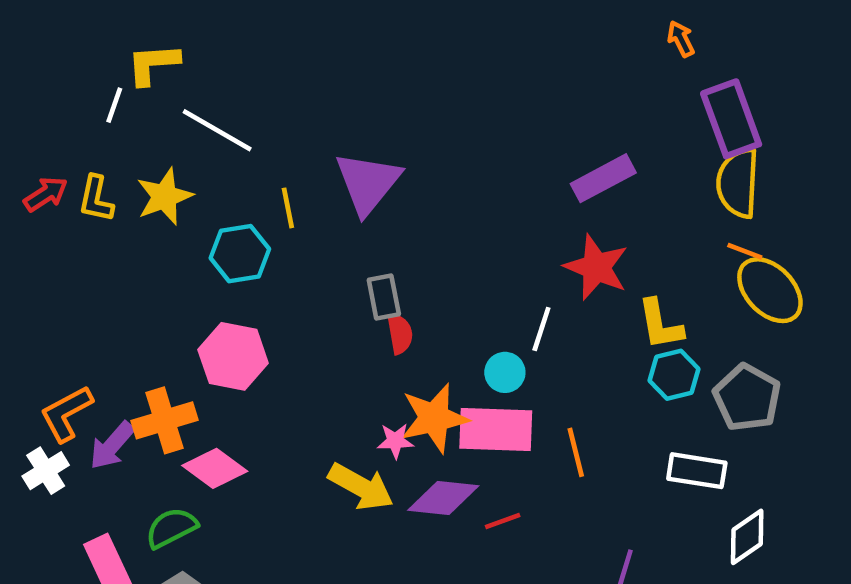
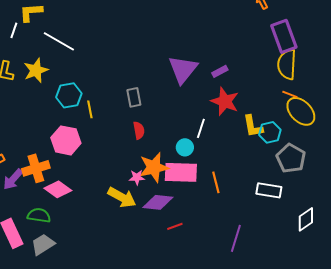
purple rectangle: (603, 178) -> (220, 71), moved, size x0.6
purple triangle: (368, 183) -> (183, 69), moved
yellow line: (288, 208) -> (90, 109), moved
gray rectangle: (384, 297) -> (134, 97), moved
cyan hexagon: (674, 375) -> (270, 132), moved
red line: (503, 521) -> (175, 226), moved
green semicircle: (171, 528) -> (39, 215), turned 35
white diamond: (747, 537) -> (306, 219), moved

